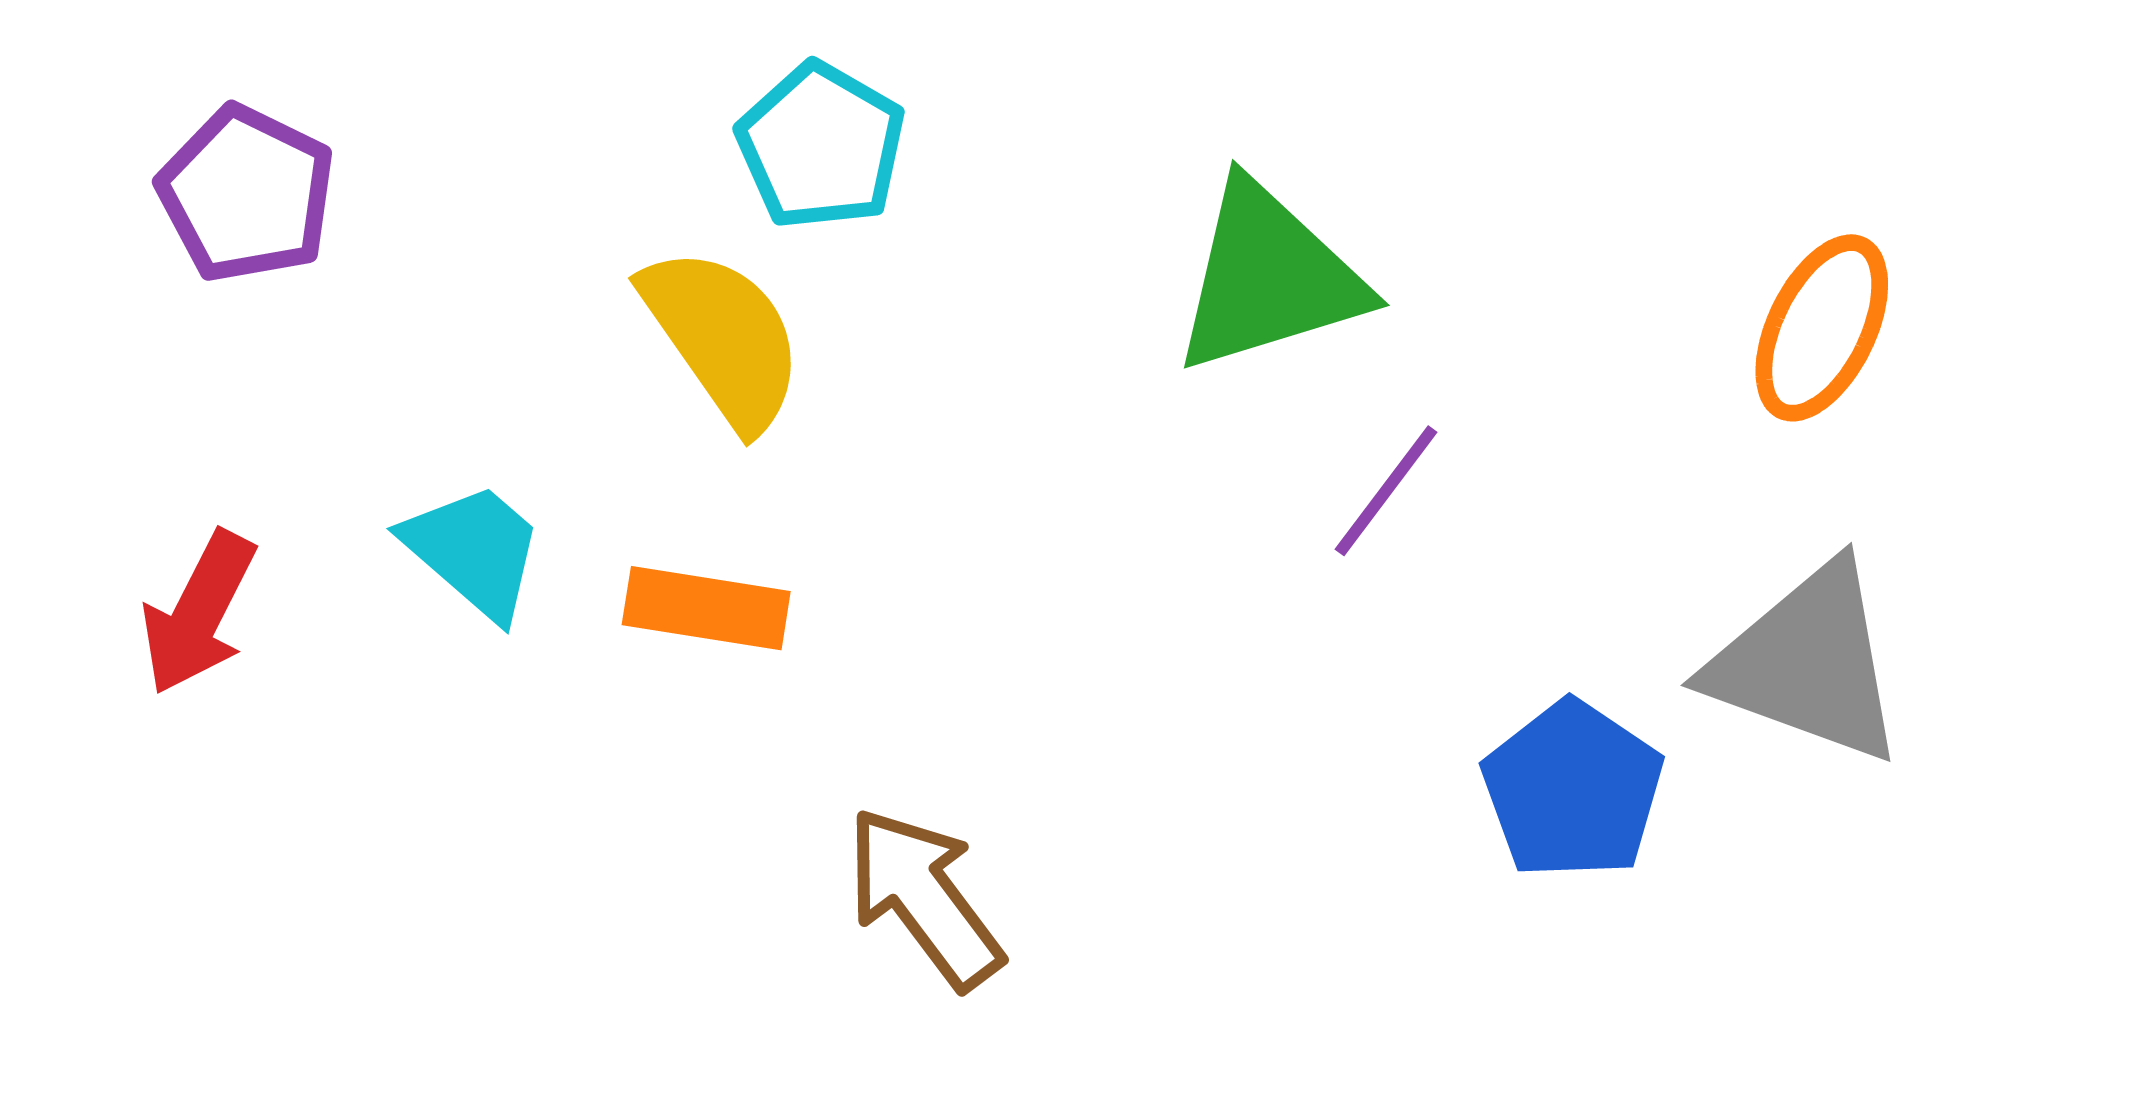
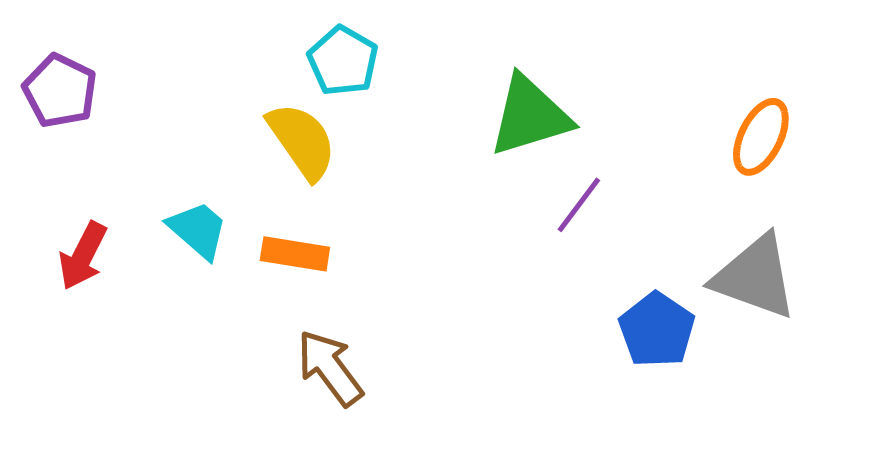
purple pentagon: (247, 194) -> (60, 91), moved
brown arrow: (924, 898) -> (330, 368), moved

